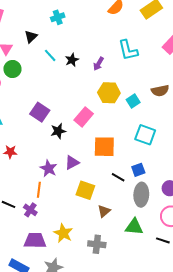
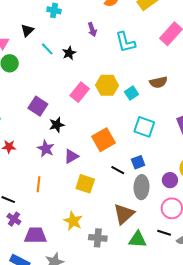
cyan cross: (58, 17) -> (54, 10), turned 32
purple arrow: (98, 64) -> (92, 29), moved, turned -48
pink rectangle: (84, 117) -> (80, 92), moved
orange square: (104, 147) -> (103, 140), turned -30
purple star: (49, 168) -> (46, 149), moved
purple cross: (30, 210) -> (14, 219), moved
brown triangle: (104, 211) -> (124, 214), moved, size x1.6
green triangle: (134, 227) -> (138, 239), moved
yellow star: (63, 233) -> (73, 221), moved

